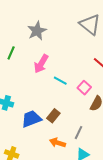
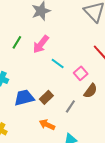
green line: (11, 53) -> (17, 42), moved
gray line: (78, 133) -> (70, 106), moved

